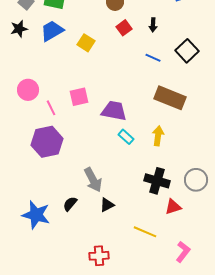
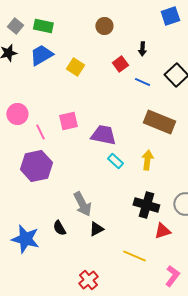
red square: (124, 28) -> (120, 64), moved
black semicircle: (70, 204) -> (59, 228), turned -70
red cross: (99, 256) -> (88, 280), turned -36

